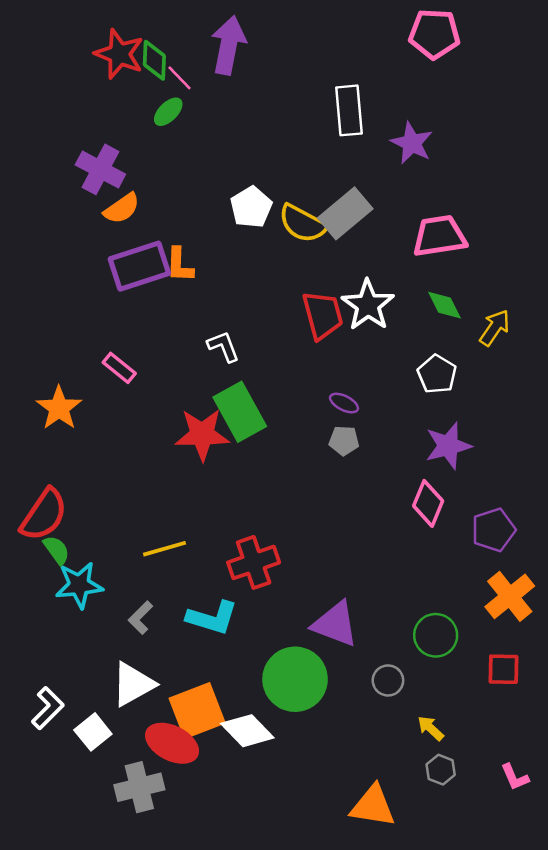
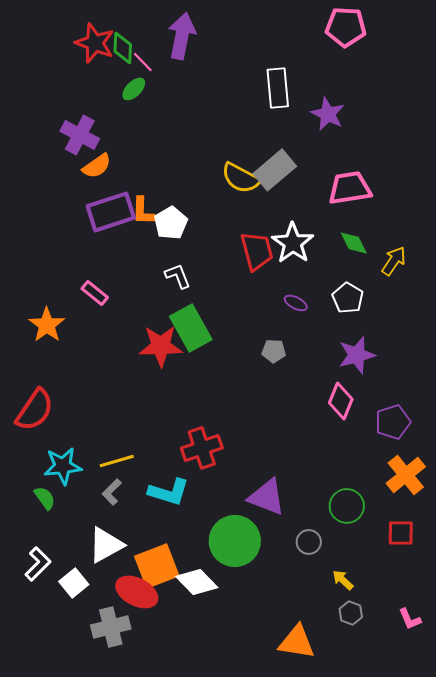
white pentagon: (251, 207) -> (171, 223), moved
purple ellipse: (344, 403) -> (296, 303), moved
yellow line: (164, 549) -> (117, 461), moved
green semicircle: (56, 550) -> (45, 498), moved

